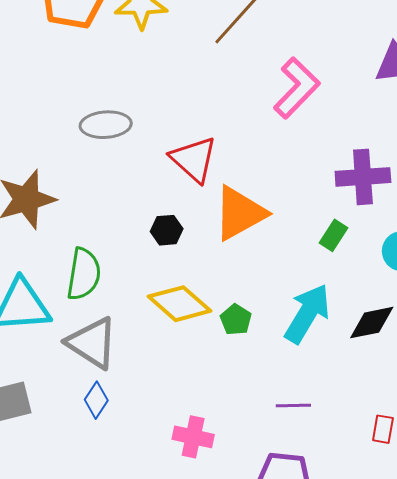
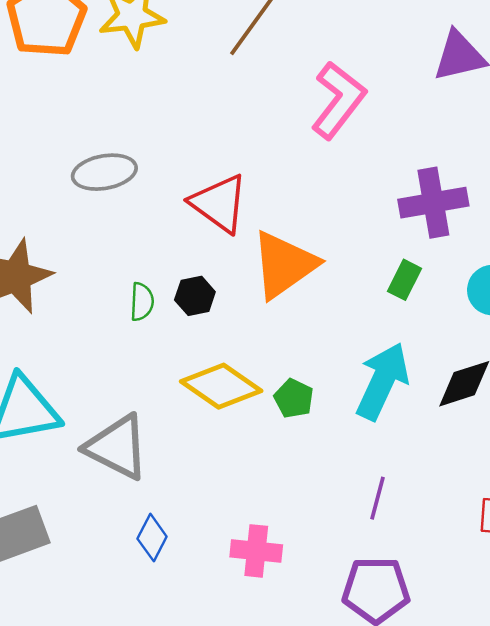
green semicircle: (84, 274) -> (142, 302), moved, size x0.6
blue diamond: (96, 400) -> (152, 538), moved
purple line: (293, 406) -> (377, 498), turned -68

